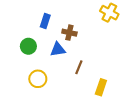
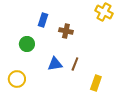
blue triangle: (58, 49) -> (55, 64), moved
yellow circle: (38, 79) -> (17, 79), moved

